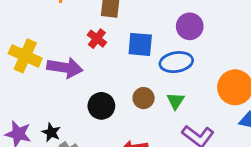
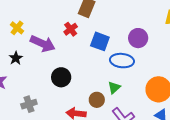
yellow cross: (25, 56) -> (17, 28), size x0.6
brown circle: (144, 98) -> (97, 100), moved
black star: (51, 132) -> (16, 58), moved

